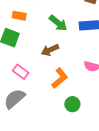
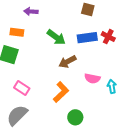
brown arrow: (50, 50) -> (67, 62), moved

